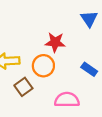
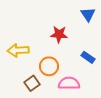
orange circle: (43, 66) -> (49, 66), moved
brown square: (23, 87) -> (32, 83), moved

